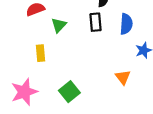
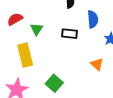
black rectangle: (95, 22) -> (70, 34), moved, turned -70
yellow rectangle: (40, 53) -> (25, 55), size x1.6

